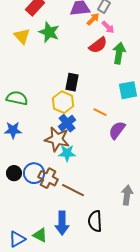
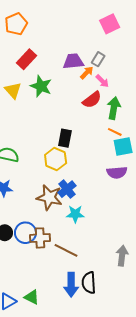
orange line: (100, 112) -> (115, 132), moved
blue cross: (67, 123) -> (67, 189), moved
purple semicircle: (117, 130) -> (117, 172), moved, turned -132
cyan star: (67, 153) -> (75, 214), moved
brown cross: (48, 178) -> (40, 238), turned -30
blue arrow: (62, 223) -> (71, 285), moved

